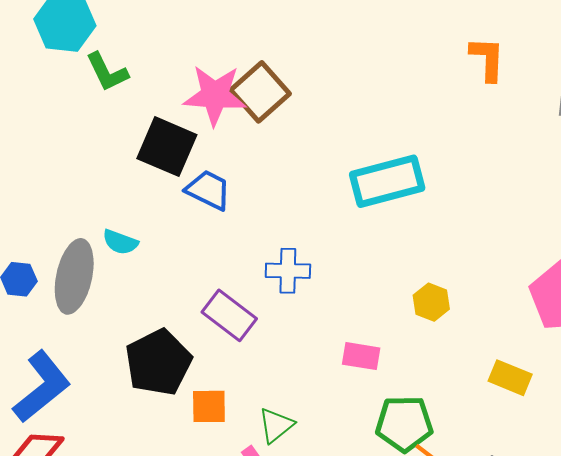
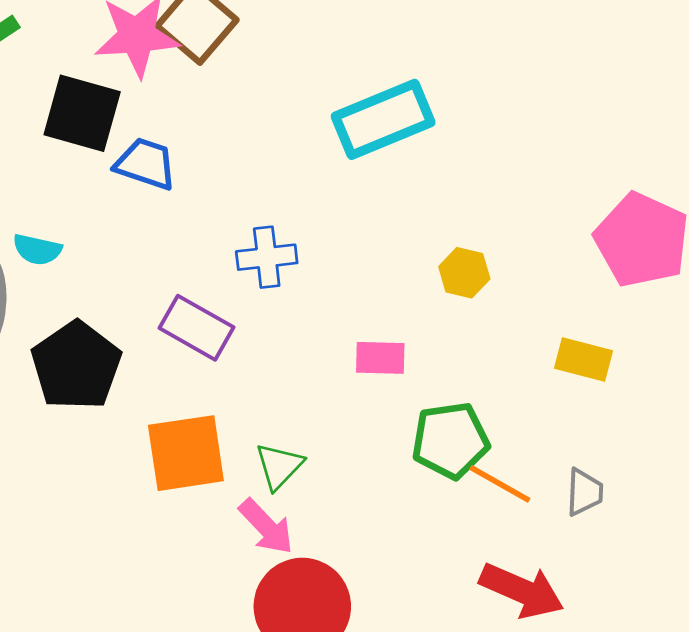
black pentagon: (158, 362) -> (76, 366), moved
orange square: (209, 406) -> (186, 453), size x1.6

